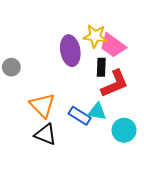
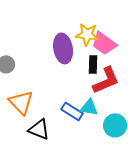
orange triangle: (42, 105) -> (21, 102), moved

